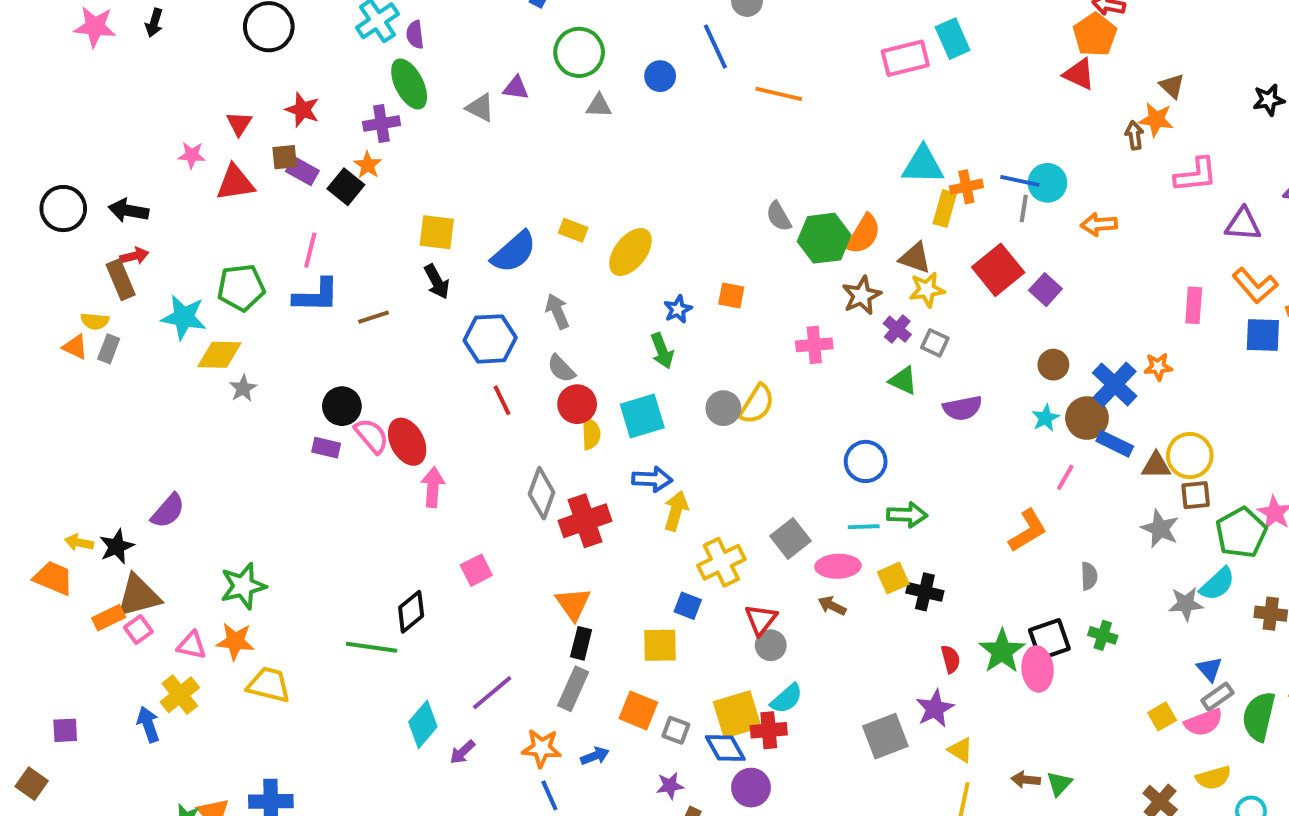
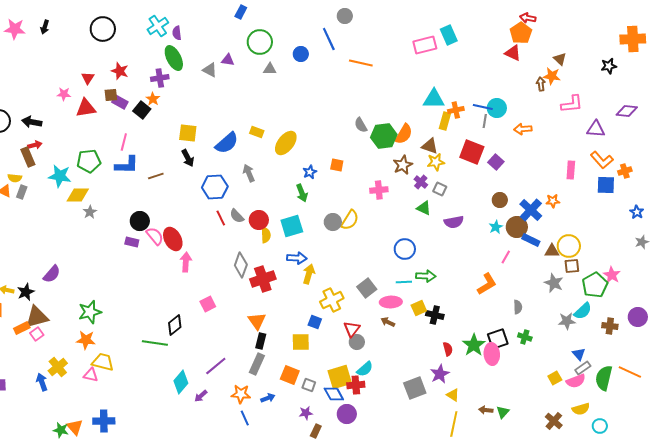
red square: (998, 270) -> (472, 152), turned -30
gray semicircle: (561, 369) -> (237, 216), moved
pink triangle: (192, 645) -> (91, 375), moved

